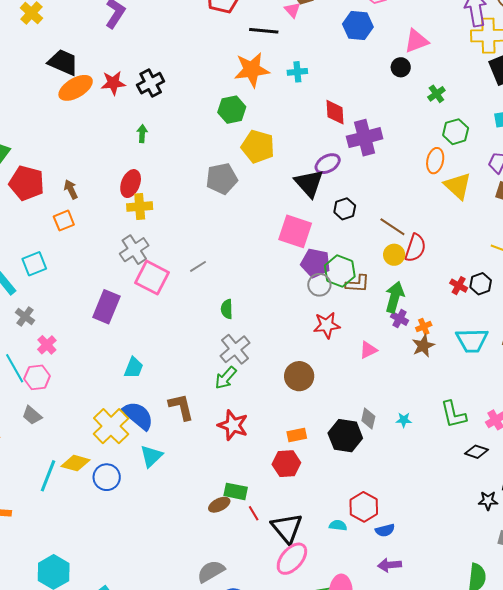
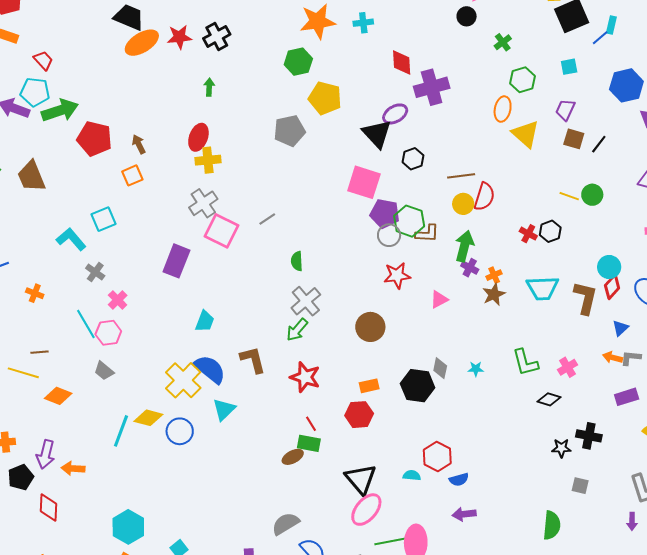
brown line: (392, 227) -> (461, 176), turned -40
red line: (254, 513) -> (311, 424), moved

